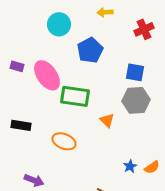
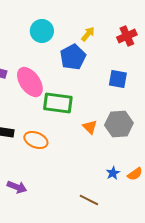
yellow arrow: (105, 12) -> (88, 34), moved, turned 133
gray hexagon: (136, 100) -> (119, 124), moved
orange ellipse: (64, 141) -> (36, 140), moved

